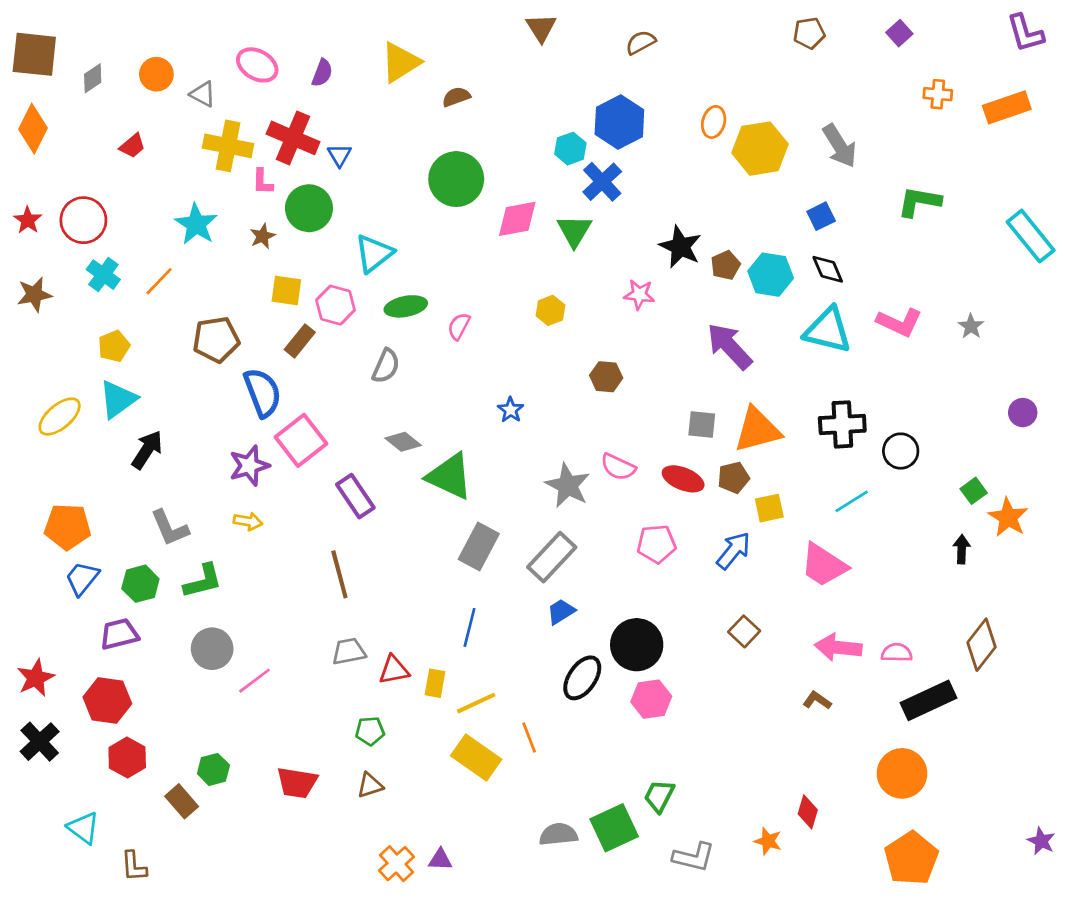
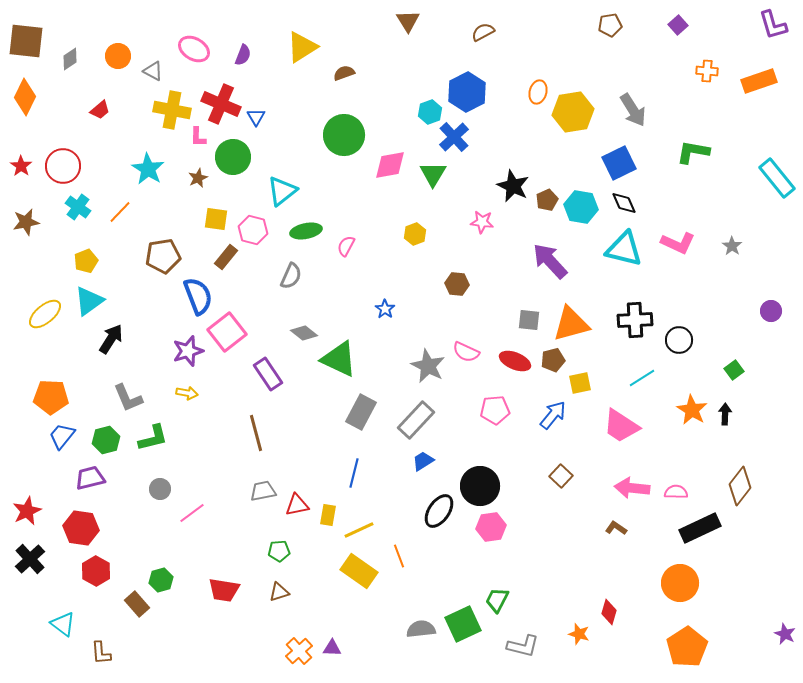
blue square: (821, 216) -> (619, 163), size x1.6
orange star: (1008, 517) -> (692, 410), moved
gray circle: (212, 649) -> (160, 489), size x0.7

